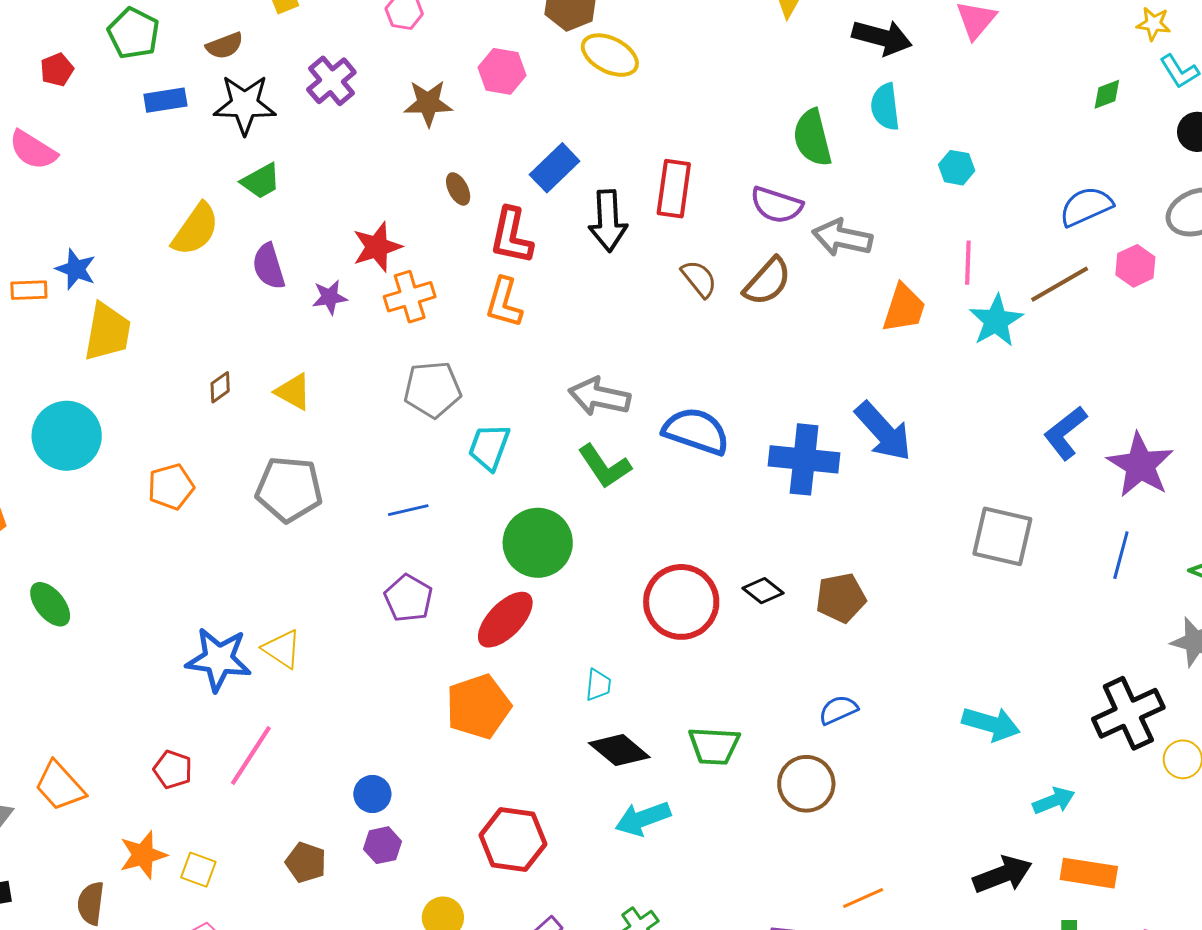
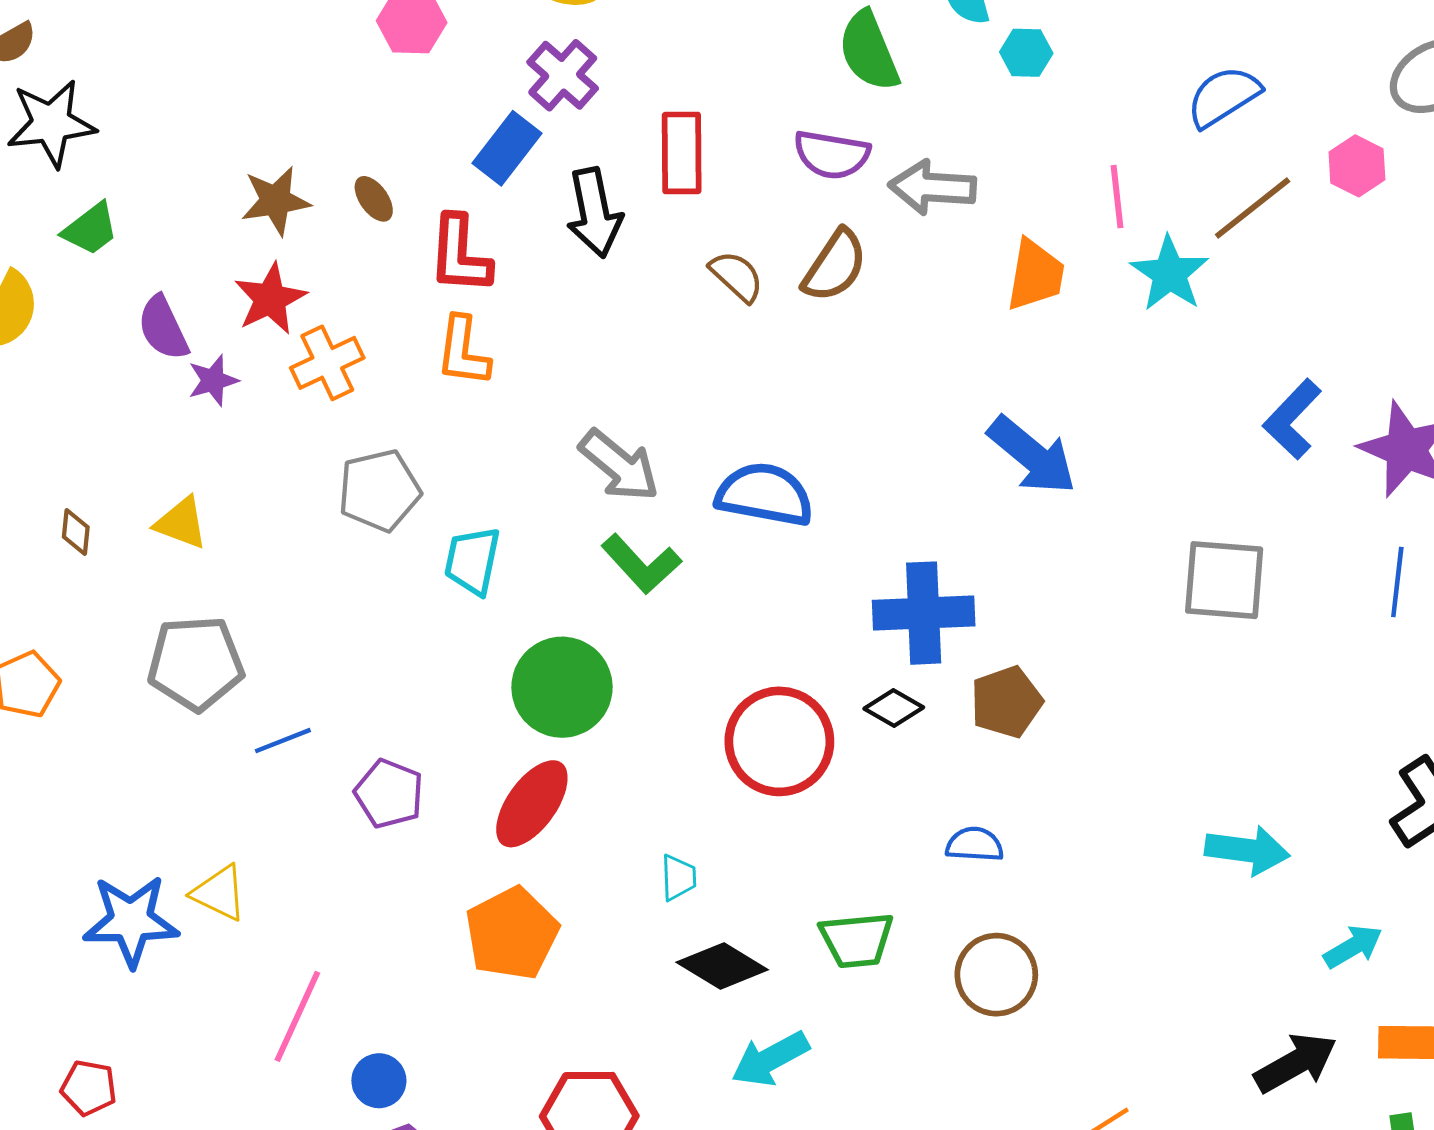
purple cross: (331, 81) -> (563, 75), moved
brown star: (428, 103) -> (276, 201), moved
cyan hexagon: (957, 168) -> (1026, 53), moved
blue semicircle: (1086, 206) -> (1223, 97), moved
purple semicircle: (269, 266) -> (163, 328), moved
brown diamond: (220, 387) -> (76, 532), turned -40
gray arrow: (599, 397) -> (619, 466), turned -144
blue cross: (804, 459) -> (924, 613), moved
blue line: (408, 510) -> (283, 741), moved
blue semicircle: (838, 710) -> (975, 845), moved, turned 36
pink line: (251, 756) -> (297, 1016), moved

